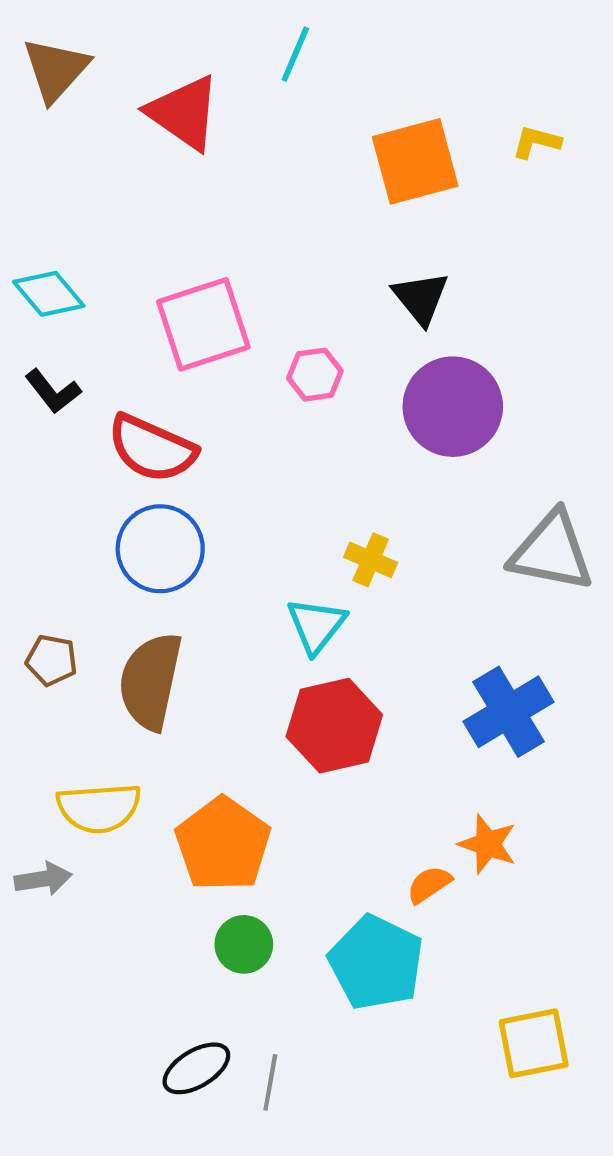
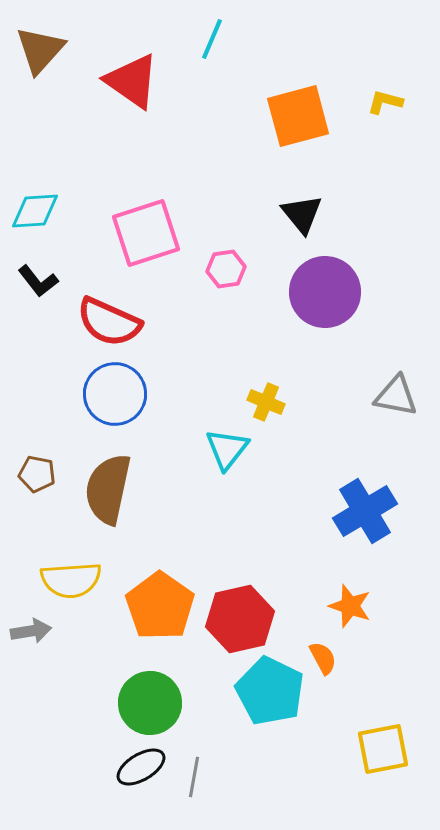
cyan diamond: (49, 294) -> (35, 211), turned -54
gray triangle: (552, 552) -> (396, 396), size x0.7
red hexagon: (334, 726) -> (240, 619), moved
orange semicircle: (429, 885) -> (323, 658), moved, turned 96
green circle: (244, 944) -> (150, 703), moved, size x1.5

